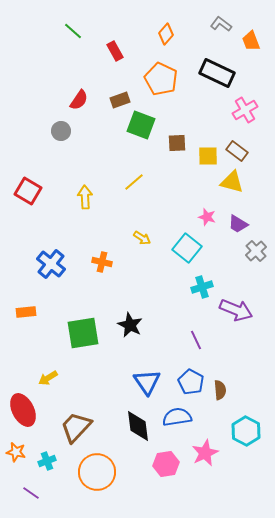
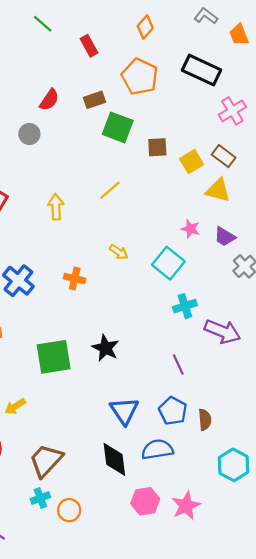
yellow square: (208, 156) -> (192, 162), turned -30
pink star: (205, 453) -> (186, 506), moved
cyan cross: (47, 461) -> (40, 498), moved
orange circle: (97, 472) -> (69, 510), size x0.6

